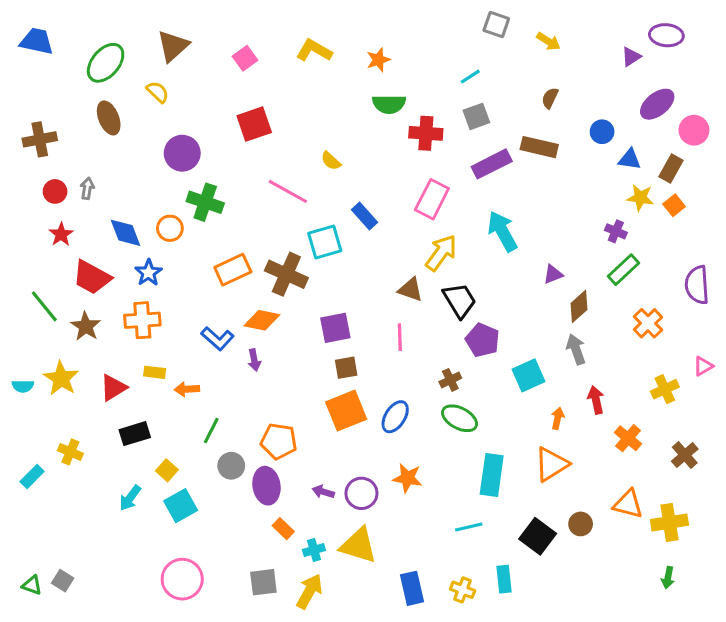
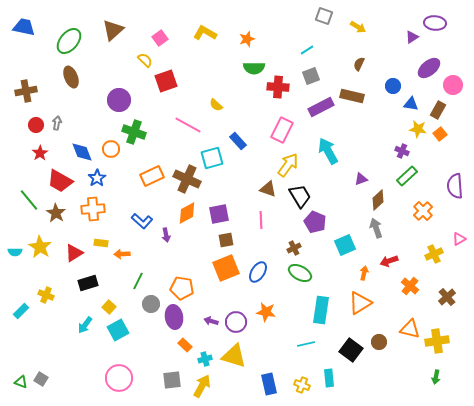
yellow semicircle: (158, 92) -> (145, 60), moved
orange diamond: (262, 320) -> (187, 213), moved, turned -40
red arrow: (596, 400) -> (389, 261), turned -96

